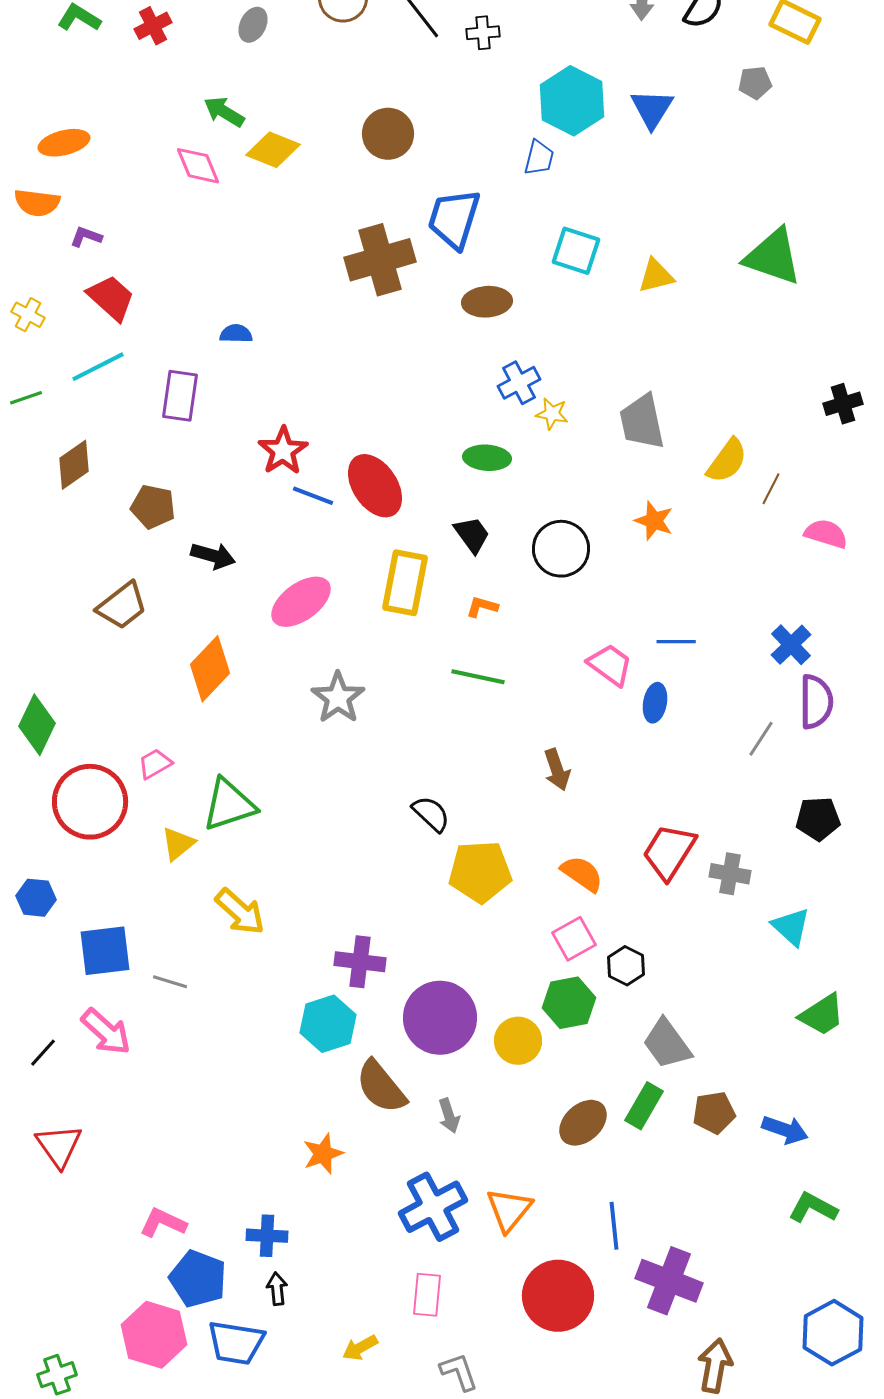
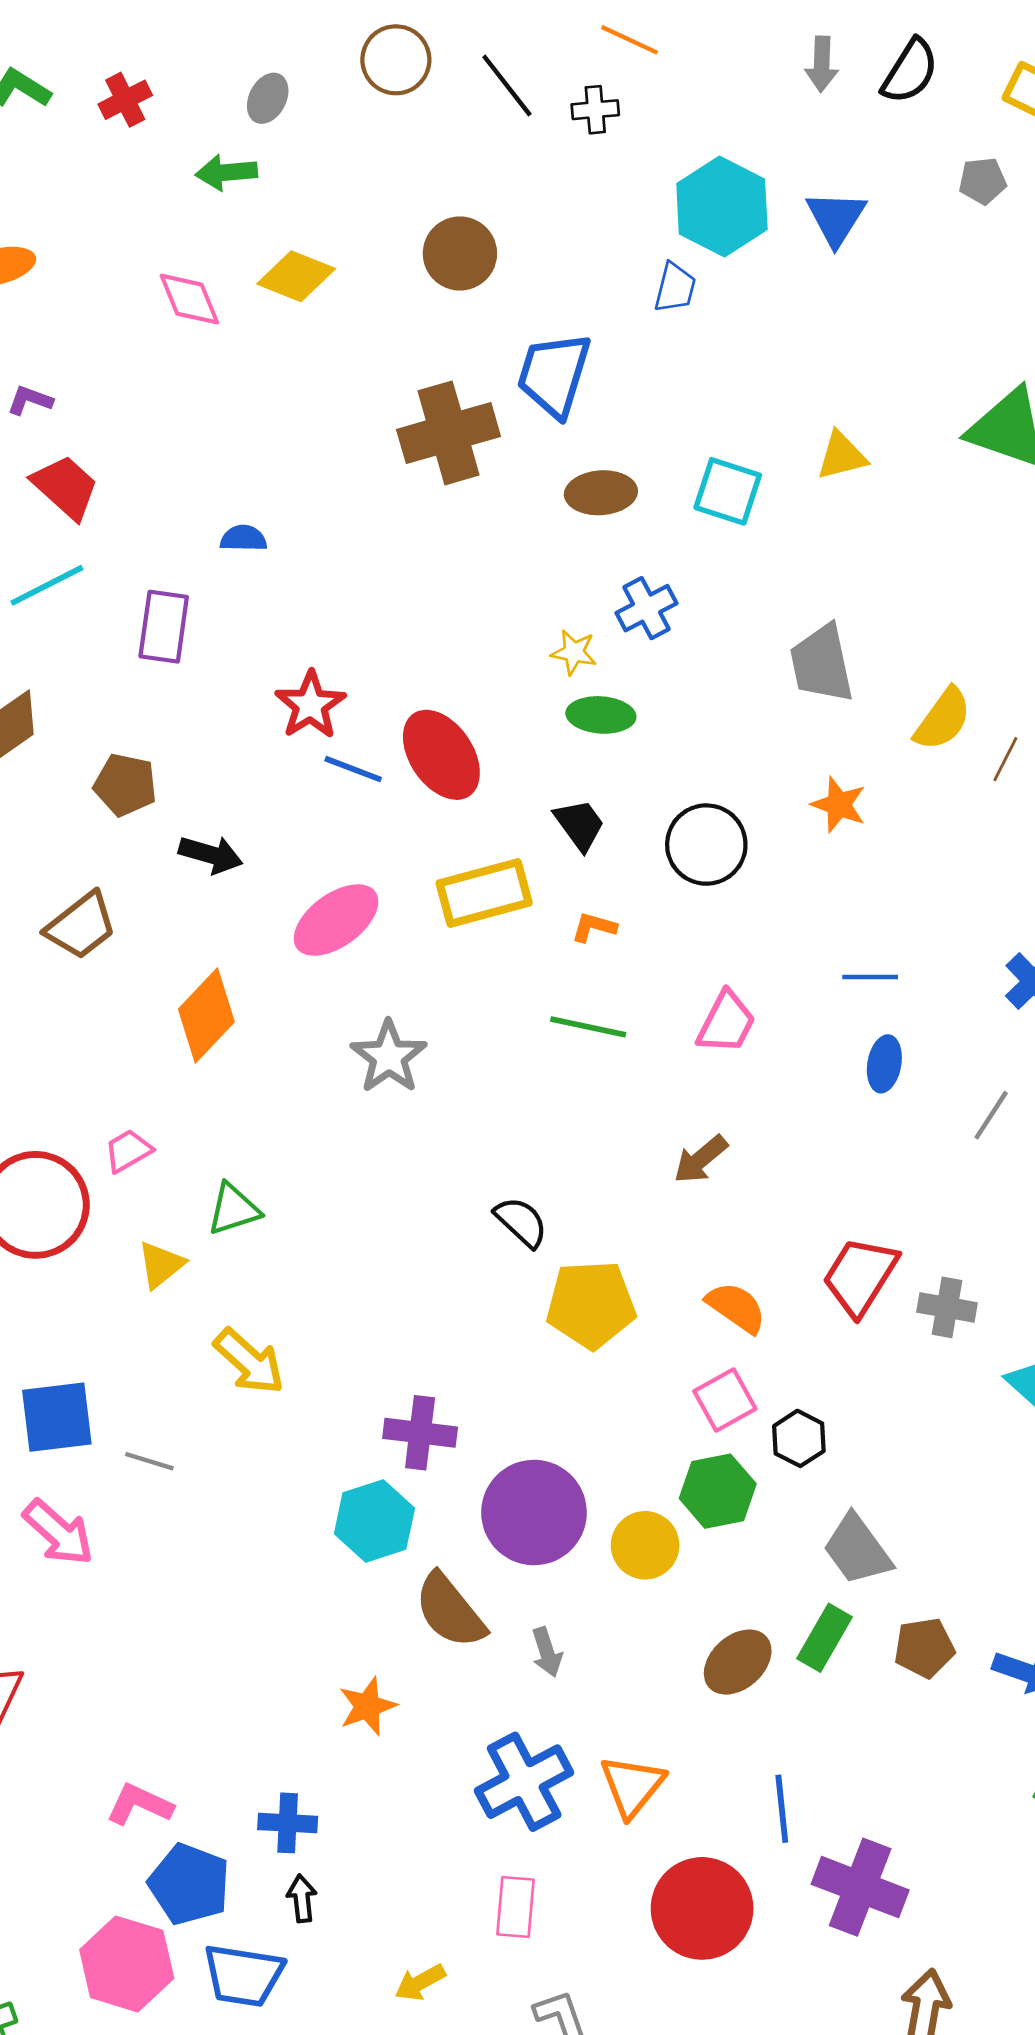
green arrow: (224, 112) -> (226, 172), moved, turned -36
cyan square: (576, 251) -> (728, 491), moved
yellow star: (552, 414) -> (574, 652), moved
yellow rectangle: (405, 583) -> (484, 893), turned 64
pink trapezoid: (610, 665) -> (726, 1023), moved, turned 81
blue ellipse: (655, 703) -> (884, 1064), moved
brown arrow: (557, 770) -> (701, 1159), turned 69
green triangle: (229, 805) -> (233, 1209), size x0.7

